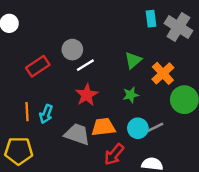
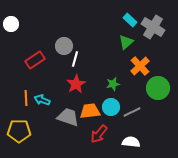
cyan rectangle: (151, 19) -> (130, 20), turned -40
green triangle: (133, 60) -> (126, 42), moved
white line: (85, 65) -> (75, 59), turned -42
cyan arrow: (46, 114) -> (42, 100), turned 91
cyan circle: (138, 128) -> (111, 107), moved

